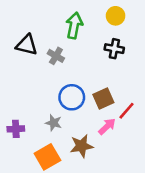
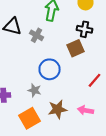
brown square: (103, 99) -> (76, 48), moved
pink arrow: (107, 126) -> (86, 110), moved, turned -126

